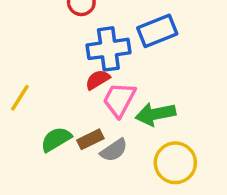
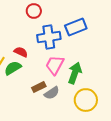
red semicircle: (98, 80) -> (21, 52), moved, turned 56
green arrow: (155, 114) -> (75, 73), turned 120
green semicircle: (56, 139) -> (13, 68), moved

